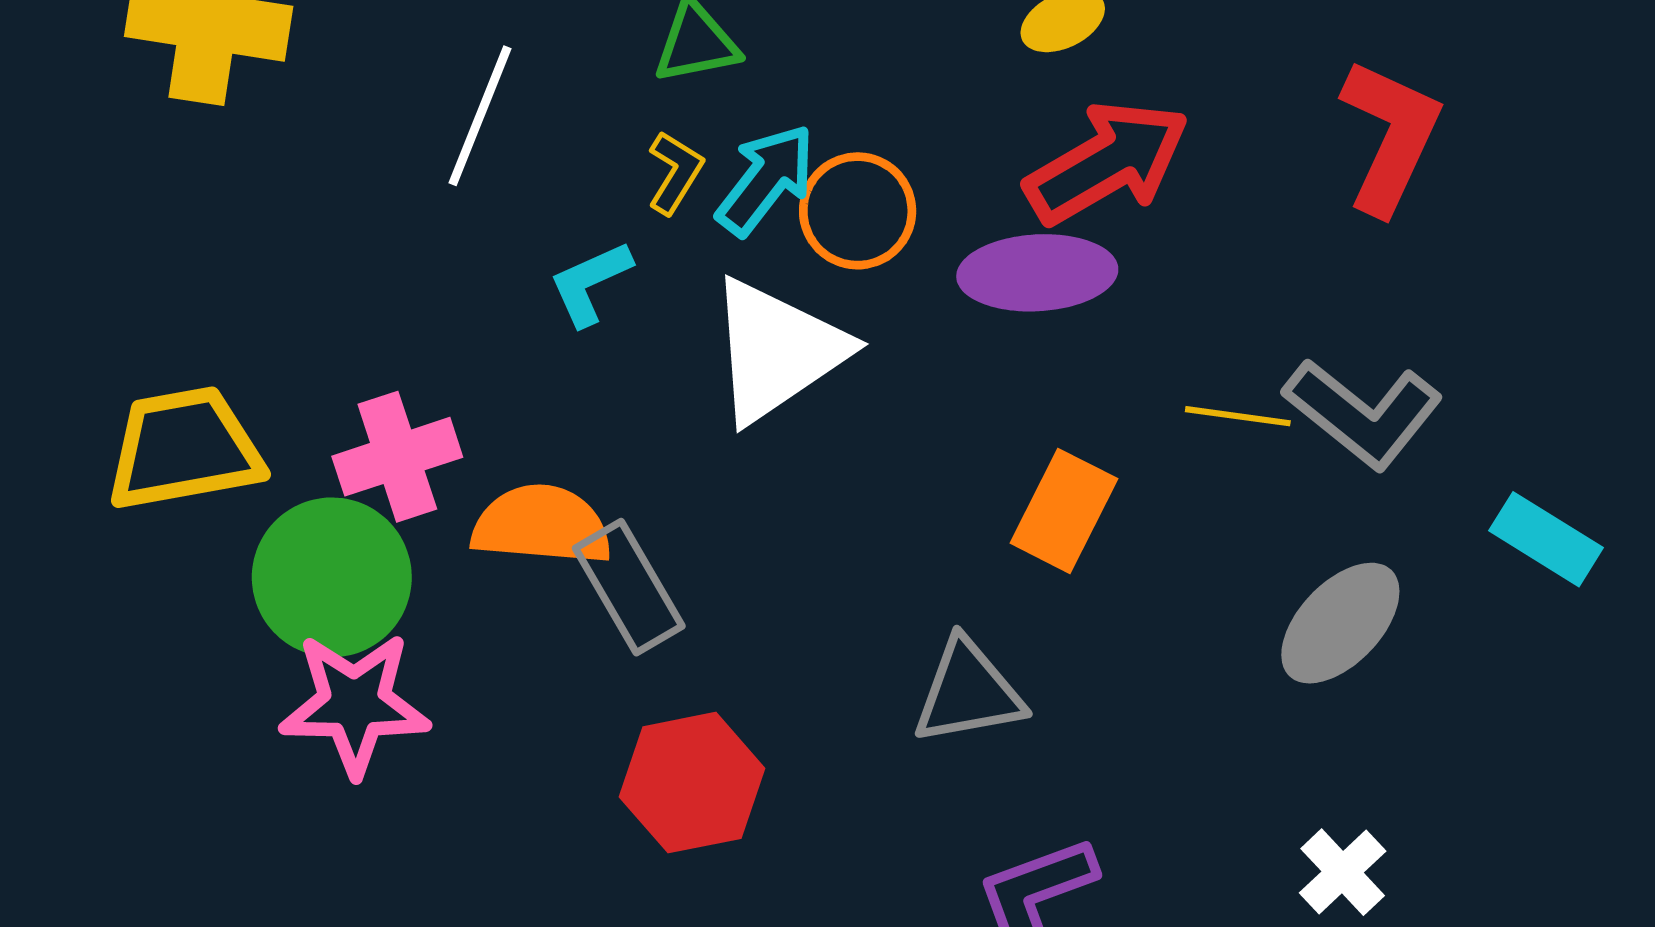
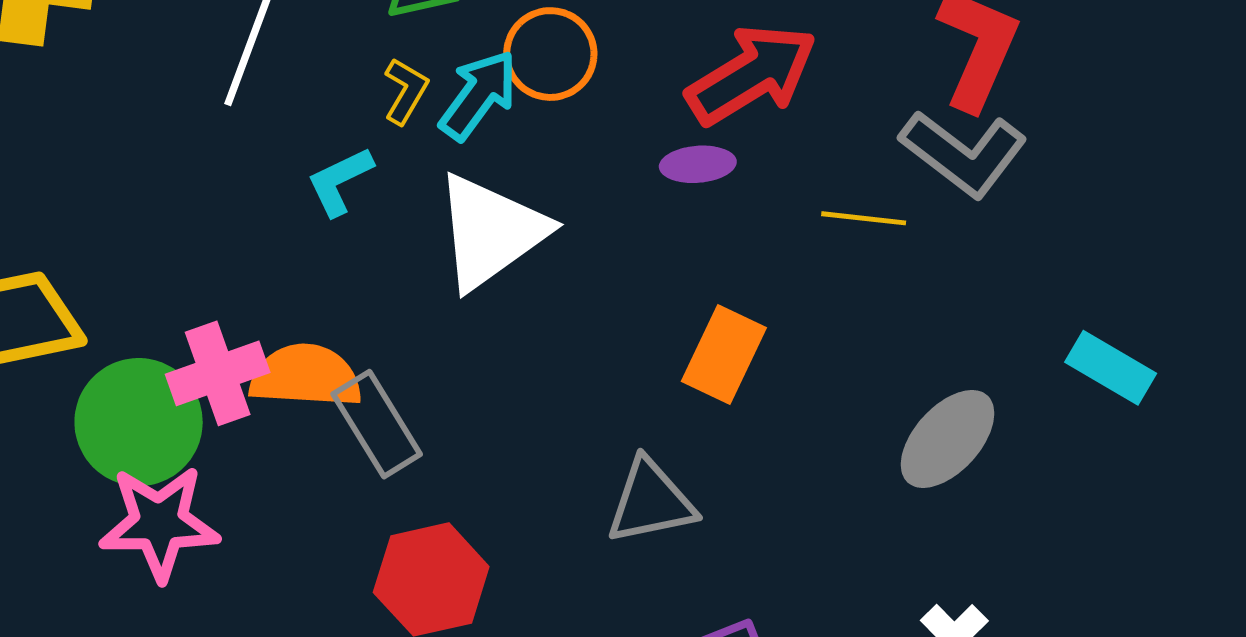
orange circle: (858, 211) -> (550, 54), moved
purple ellipse: (1037, 273) -> (698, 164), size x0.6
gray L-shape: (1363, 413) -> (964, 153), moved
yellow line: (1238, 416) -> (864, 218), moved
pink cross: (397, 457) -> (218, 373), moved

